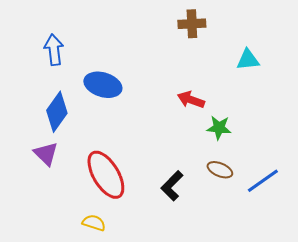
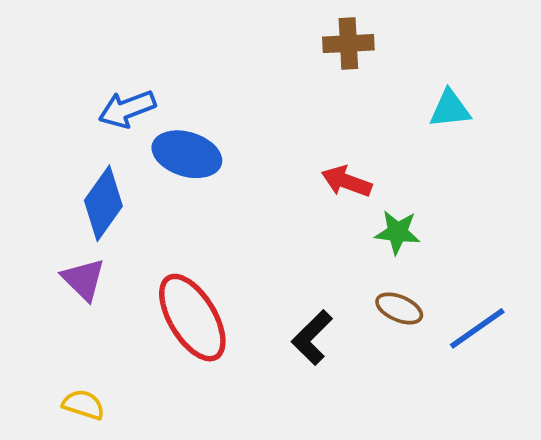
blue arrow: (54, 50) -> (127, 109), moved, turned -104
yellow semicircle: (94, 223) -> (83, 405), moved

